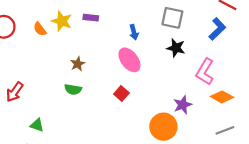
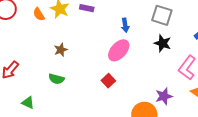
pink ellipse: (129, 60) -> (119, 50), turned 75
brown star: (78, 64) -> (61, 50), moved
green semicircle: (73, 89) -> (56, 79), moved

